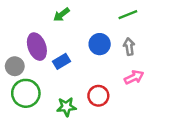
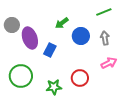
green arrow: (61, 15) -> (62, 23), moved
blue rectangle: (61, 61) -> (50, 50), turned -32
gray circle: (15, 66) -> (12, 25), moved

